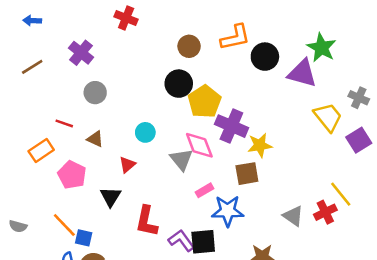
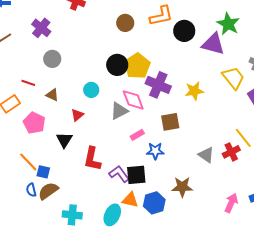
black circle: (179, 84) -> (117, 65), moved
yellow star: (260, 145) -> (194, 91), moved
gray triangle: (181, 159) -> (119, 111), turned 42
blue star: (228, 211) -> (155, 151), size x0.7

